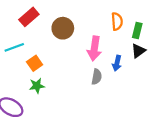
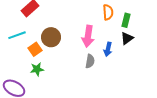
brown circle: (63, 28) -> (51, 37), moved

